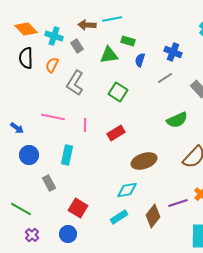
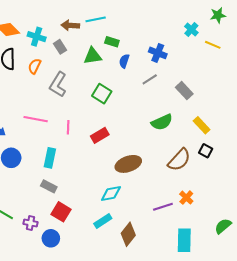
gray rectangle: (49, 183) -> (49, 186), moved, turned -35
brown diamond: (153, 216) -> (128, 234), moved
purple cross: (32, 235) -> (30, 223), moved, turned -32

